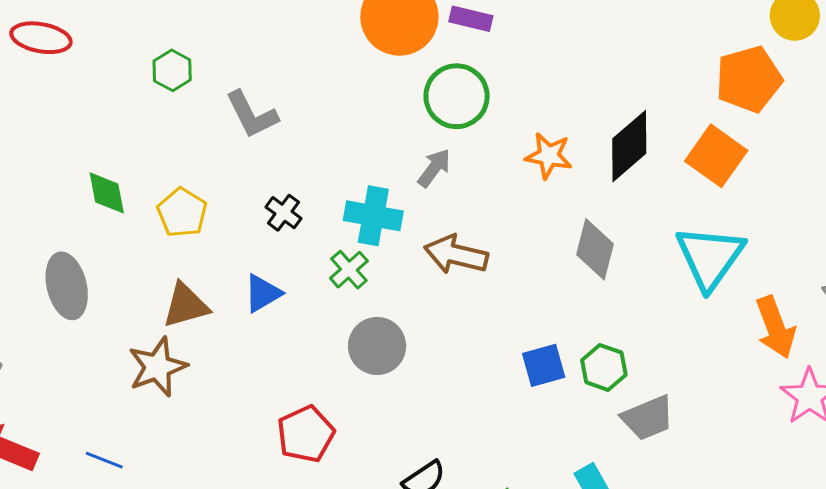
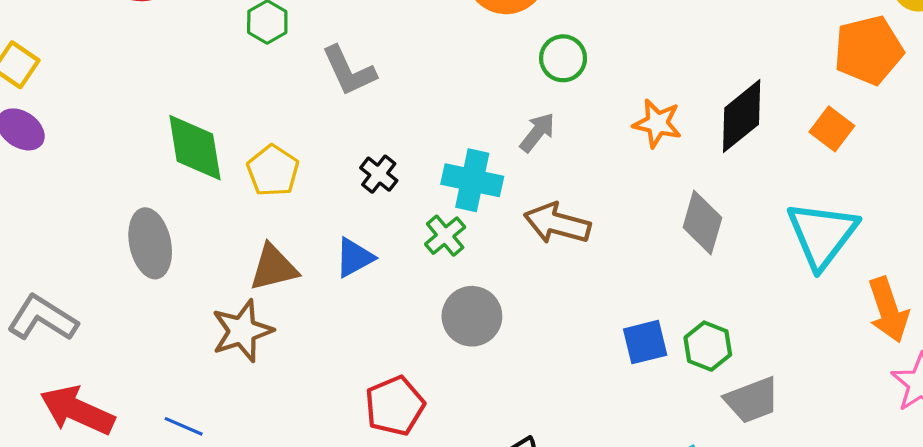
green circle: (457, 96) -> (563, 58), size x0.7
orange square: (716, 156) -> (832, 129), size x0.7
green diamond: (107, 193) -> (195, 148), size x1.5

